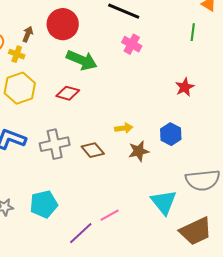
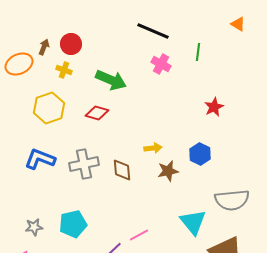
red circle: (63, 24) -> (71, 44), moved, size x0.7
green line: (193, 32) -> (198, 52), moved
brown arrow: (28, 34) -> (44, 47), moved
yellow cross: (17, 54) -> (64, 70), moved
brown diamond: (93, 150) -> (122, 170), turned 35

